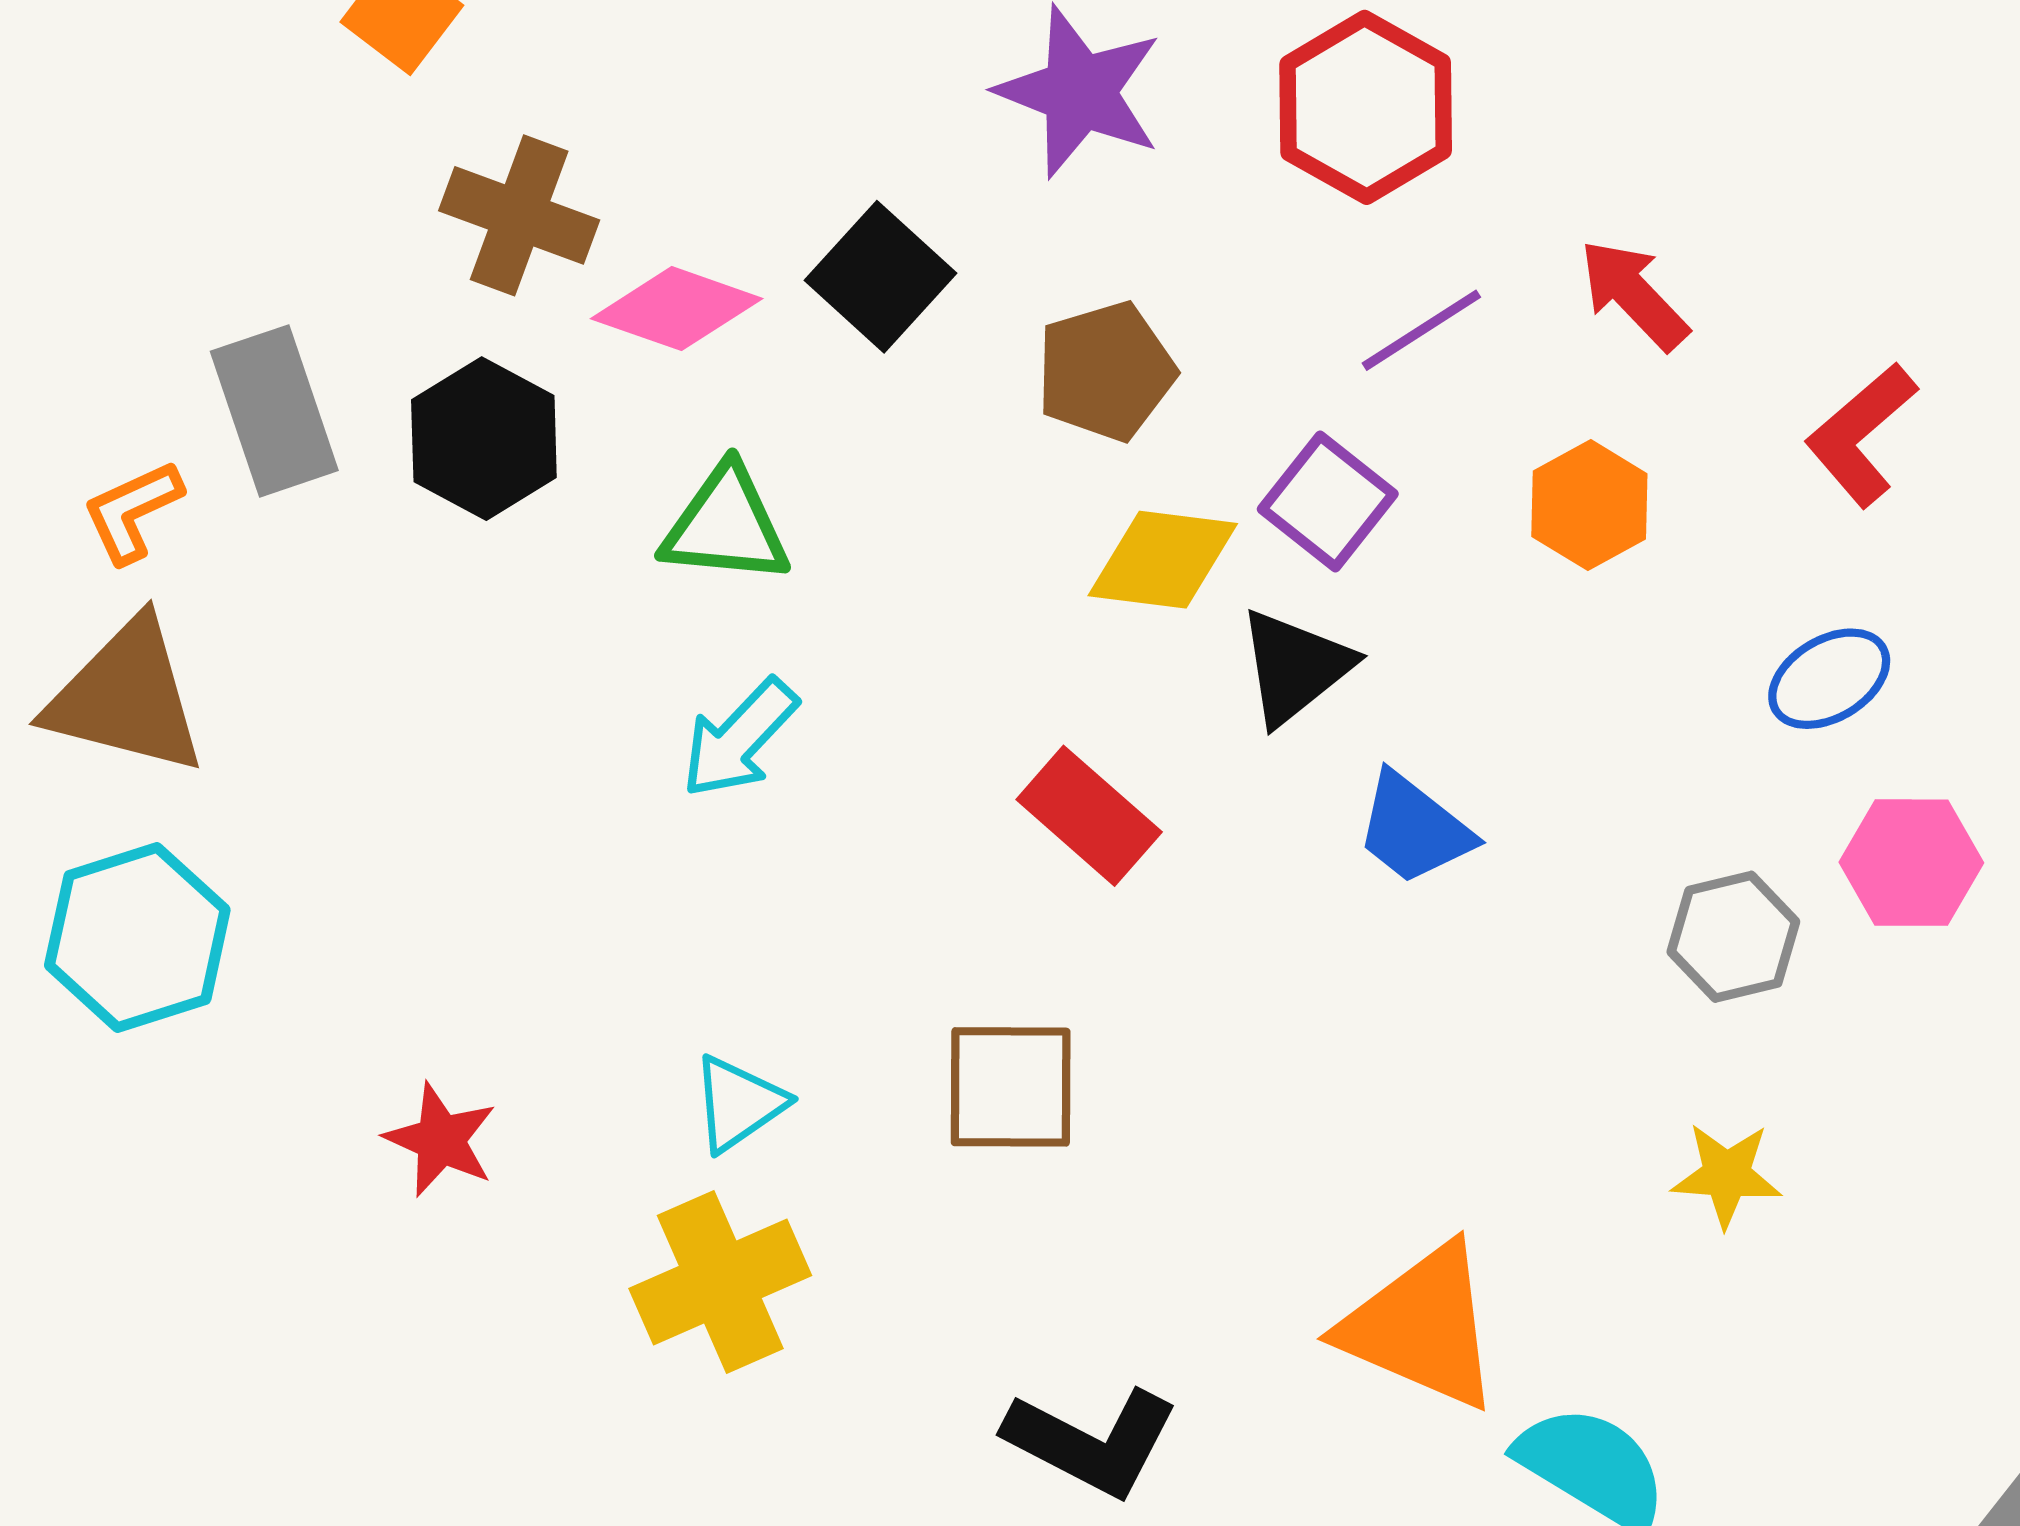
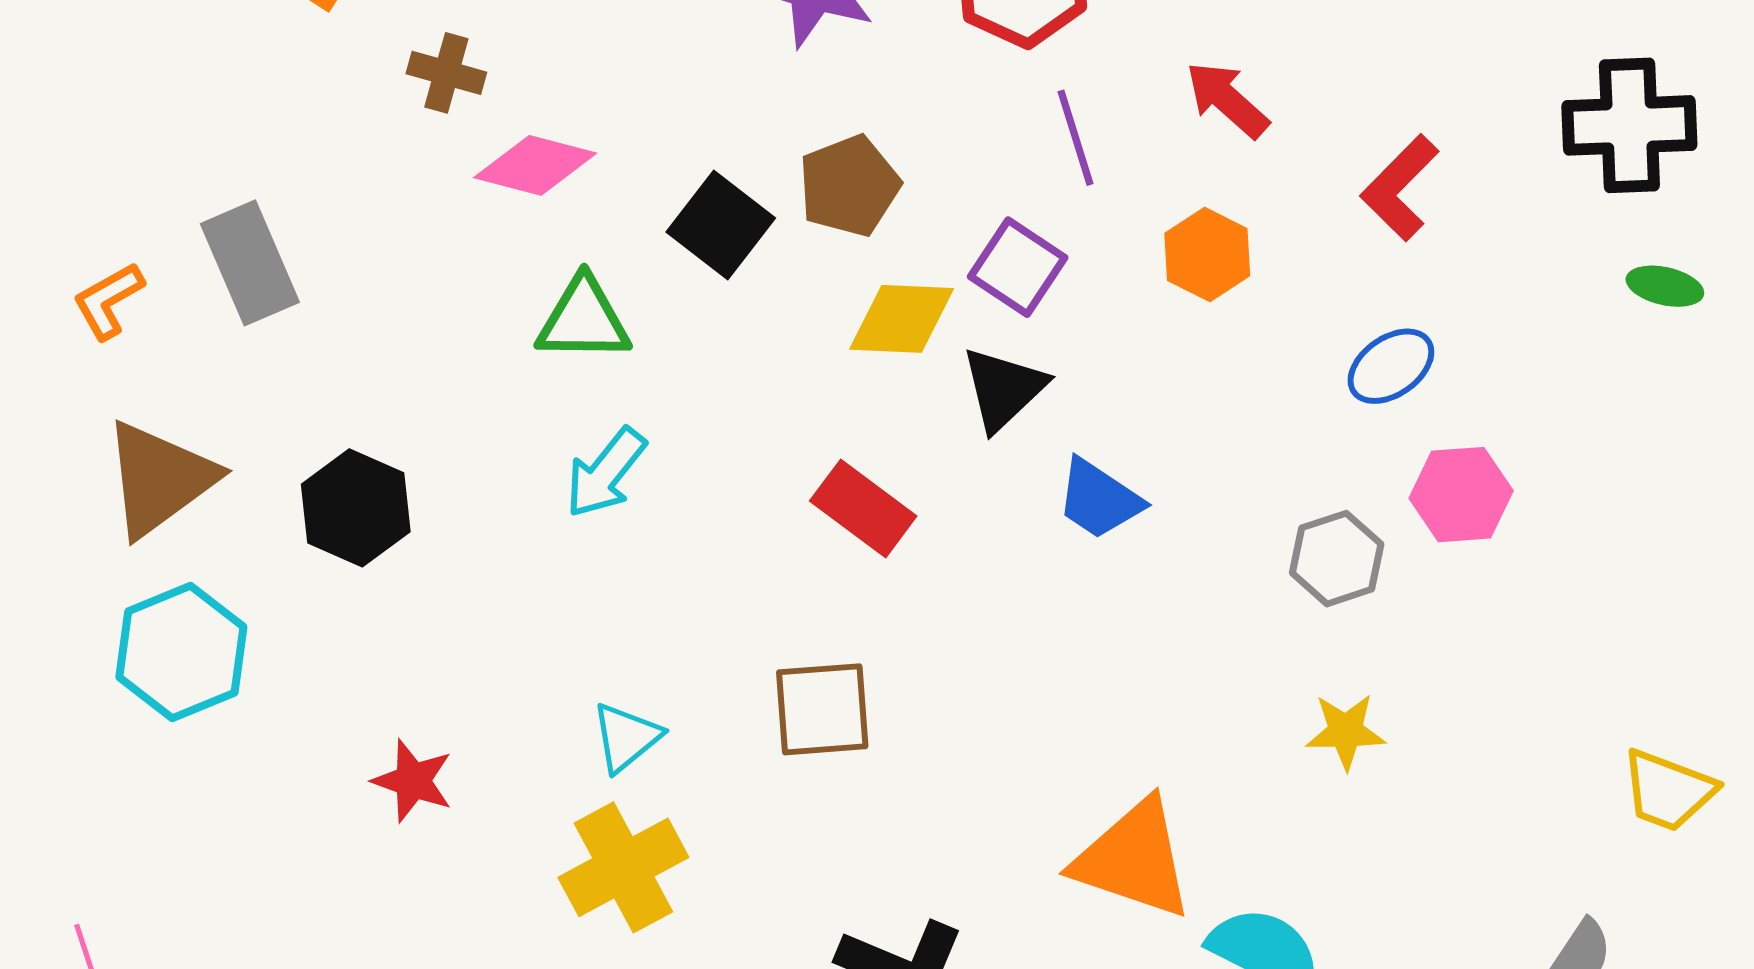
brown cross: (519, 215) -> (446, 73), moved, size x0.7
black square: (881, 277) -> (721, 225), moved
purple line: (1421, 330) -> (1076, 138), turned -70
black hexagon: (484, 439) -> (356, 508), moved
orange L-shape: (132, 511) -> (108, 301), moved
brown triangle: (126, 697) -> (159, 479), turned -46

